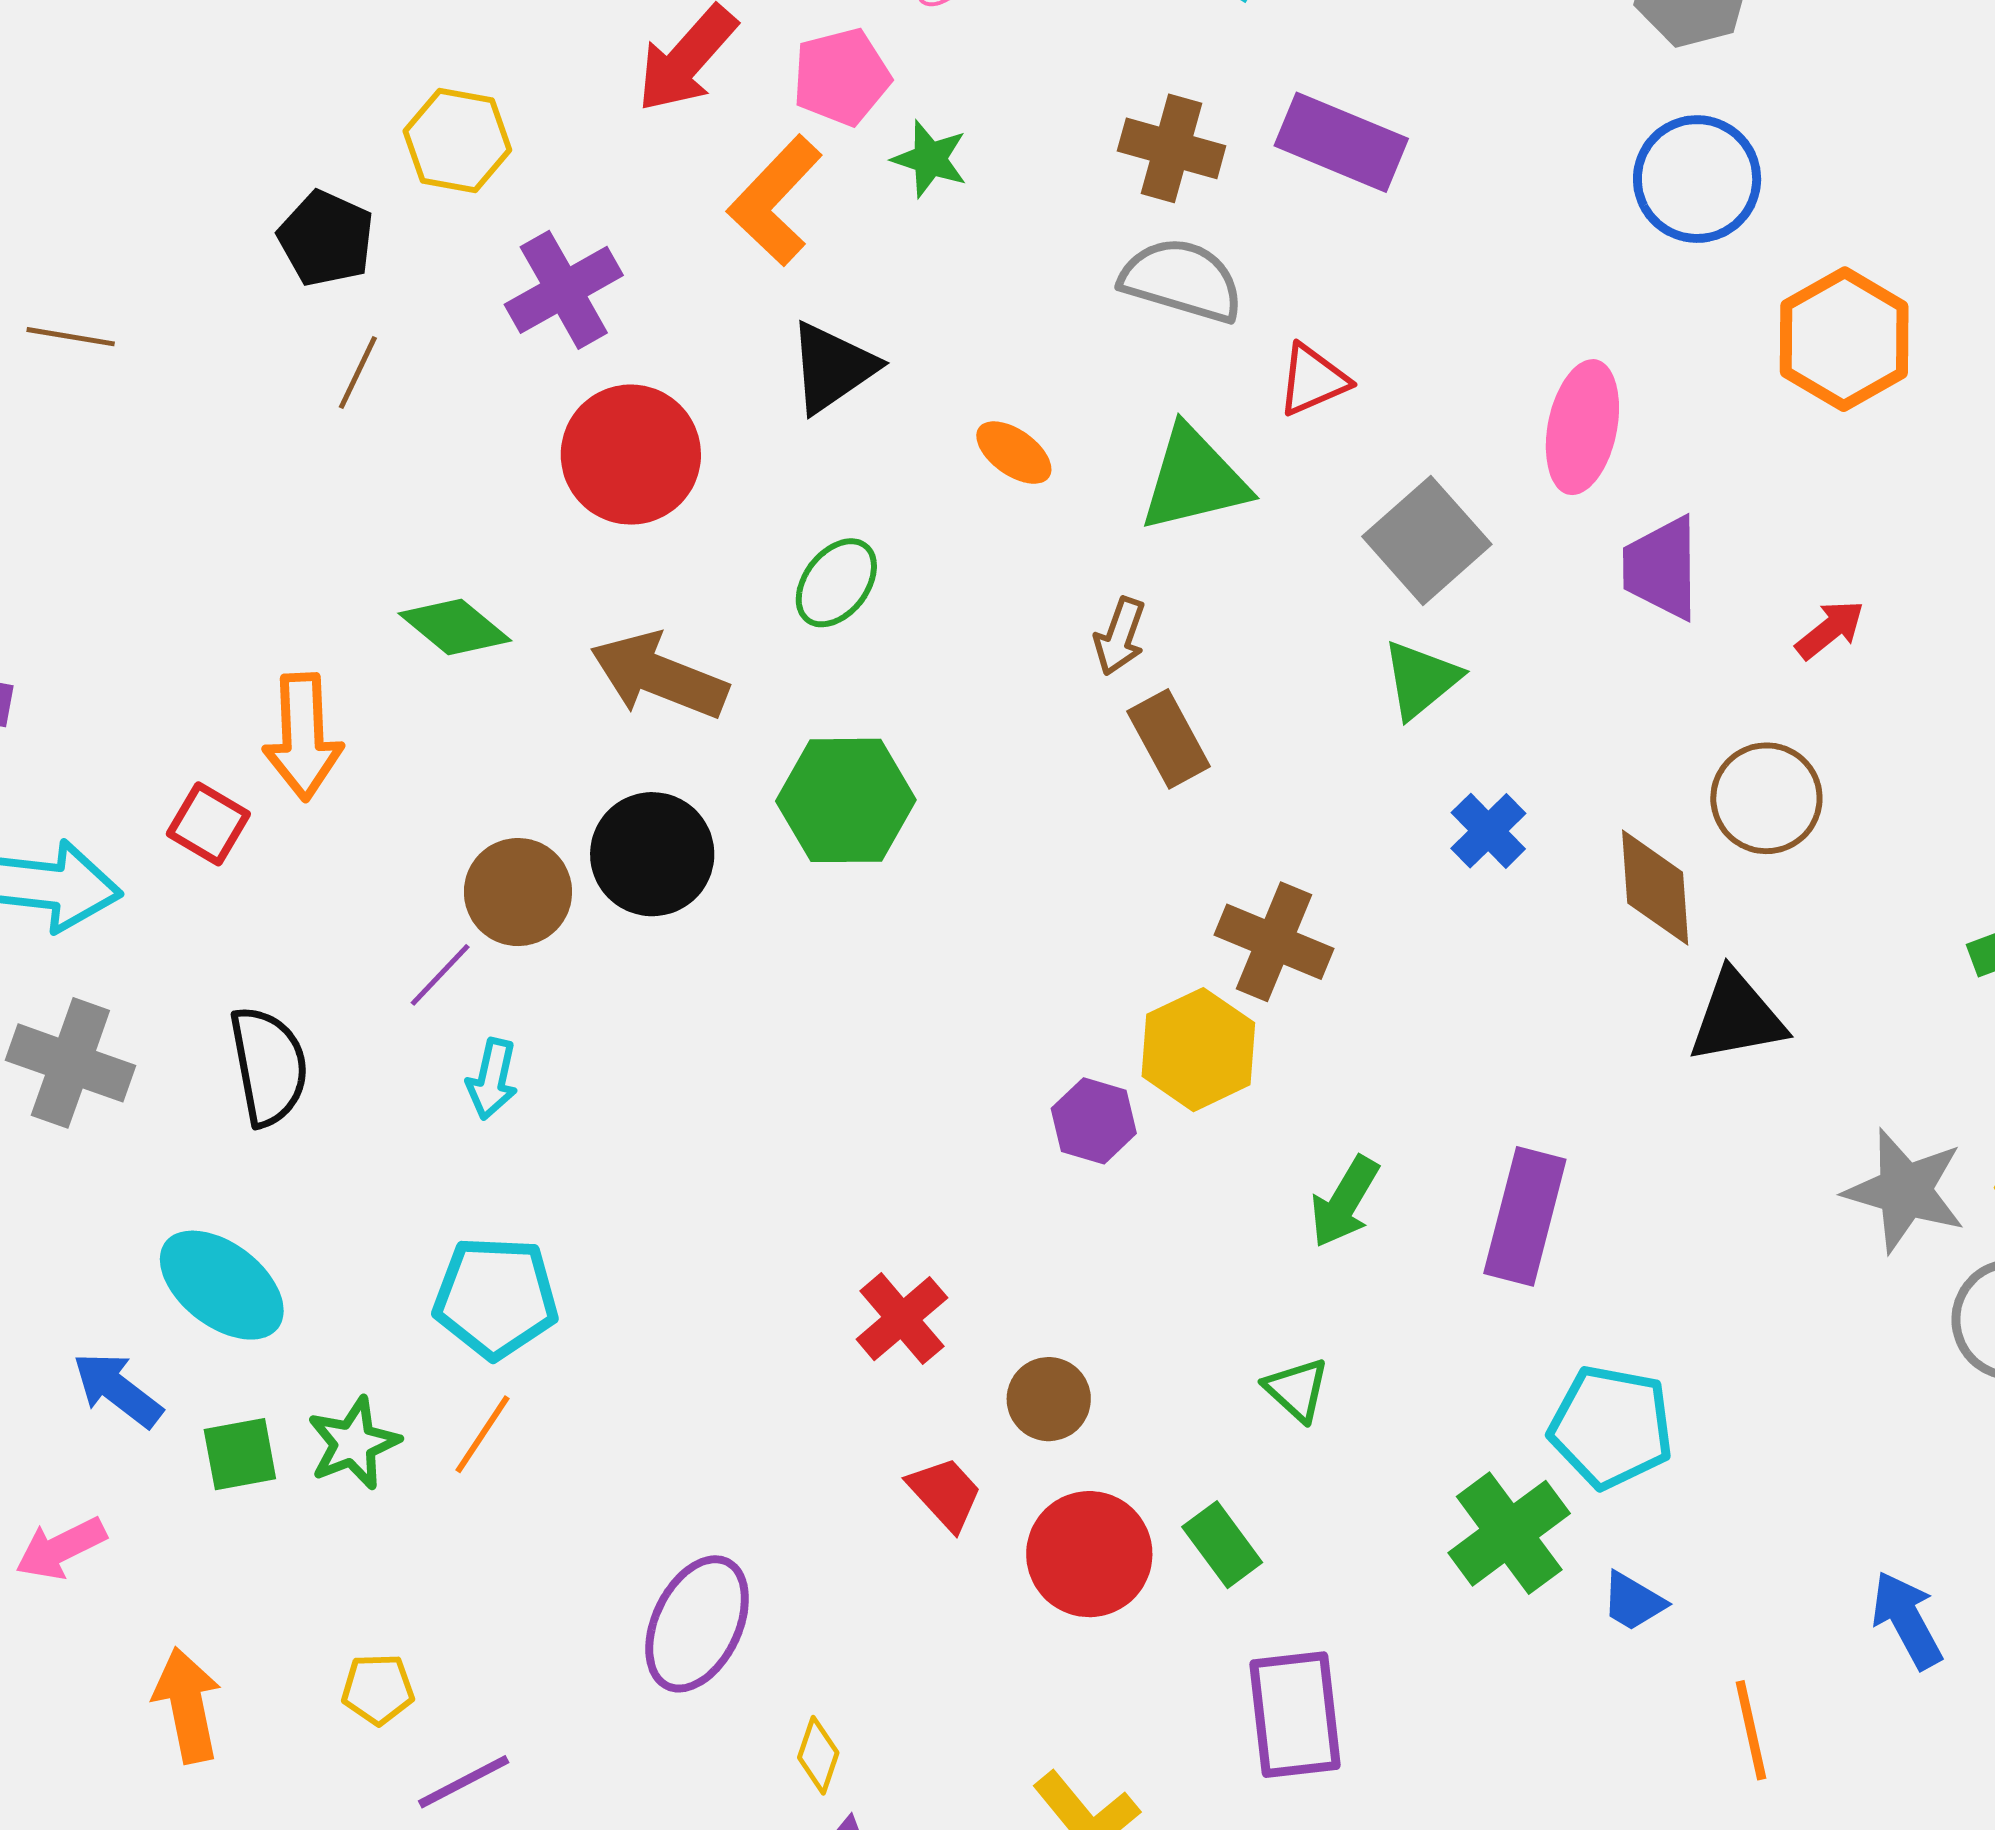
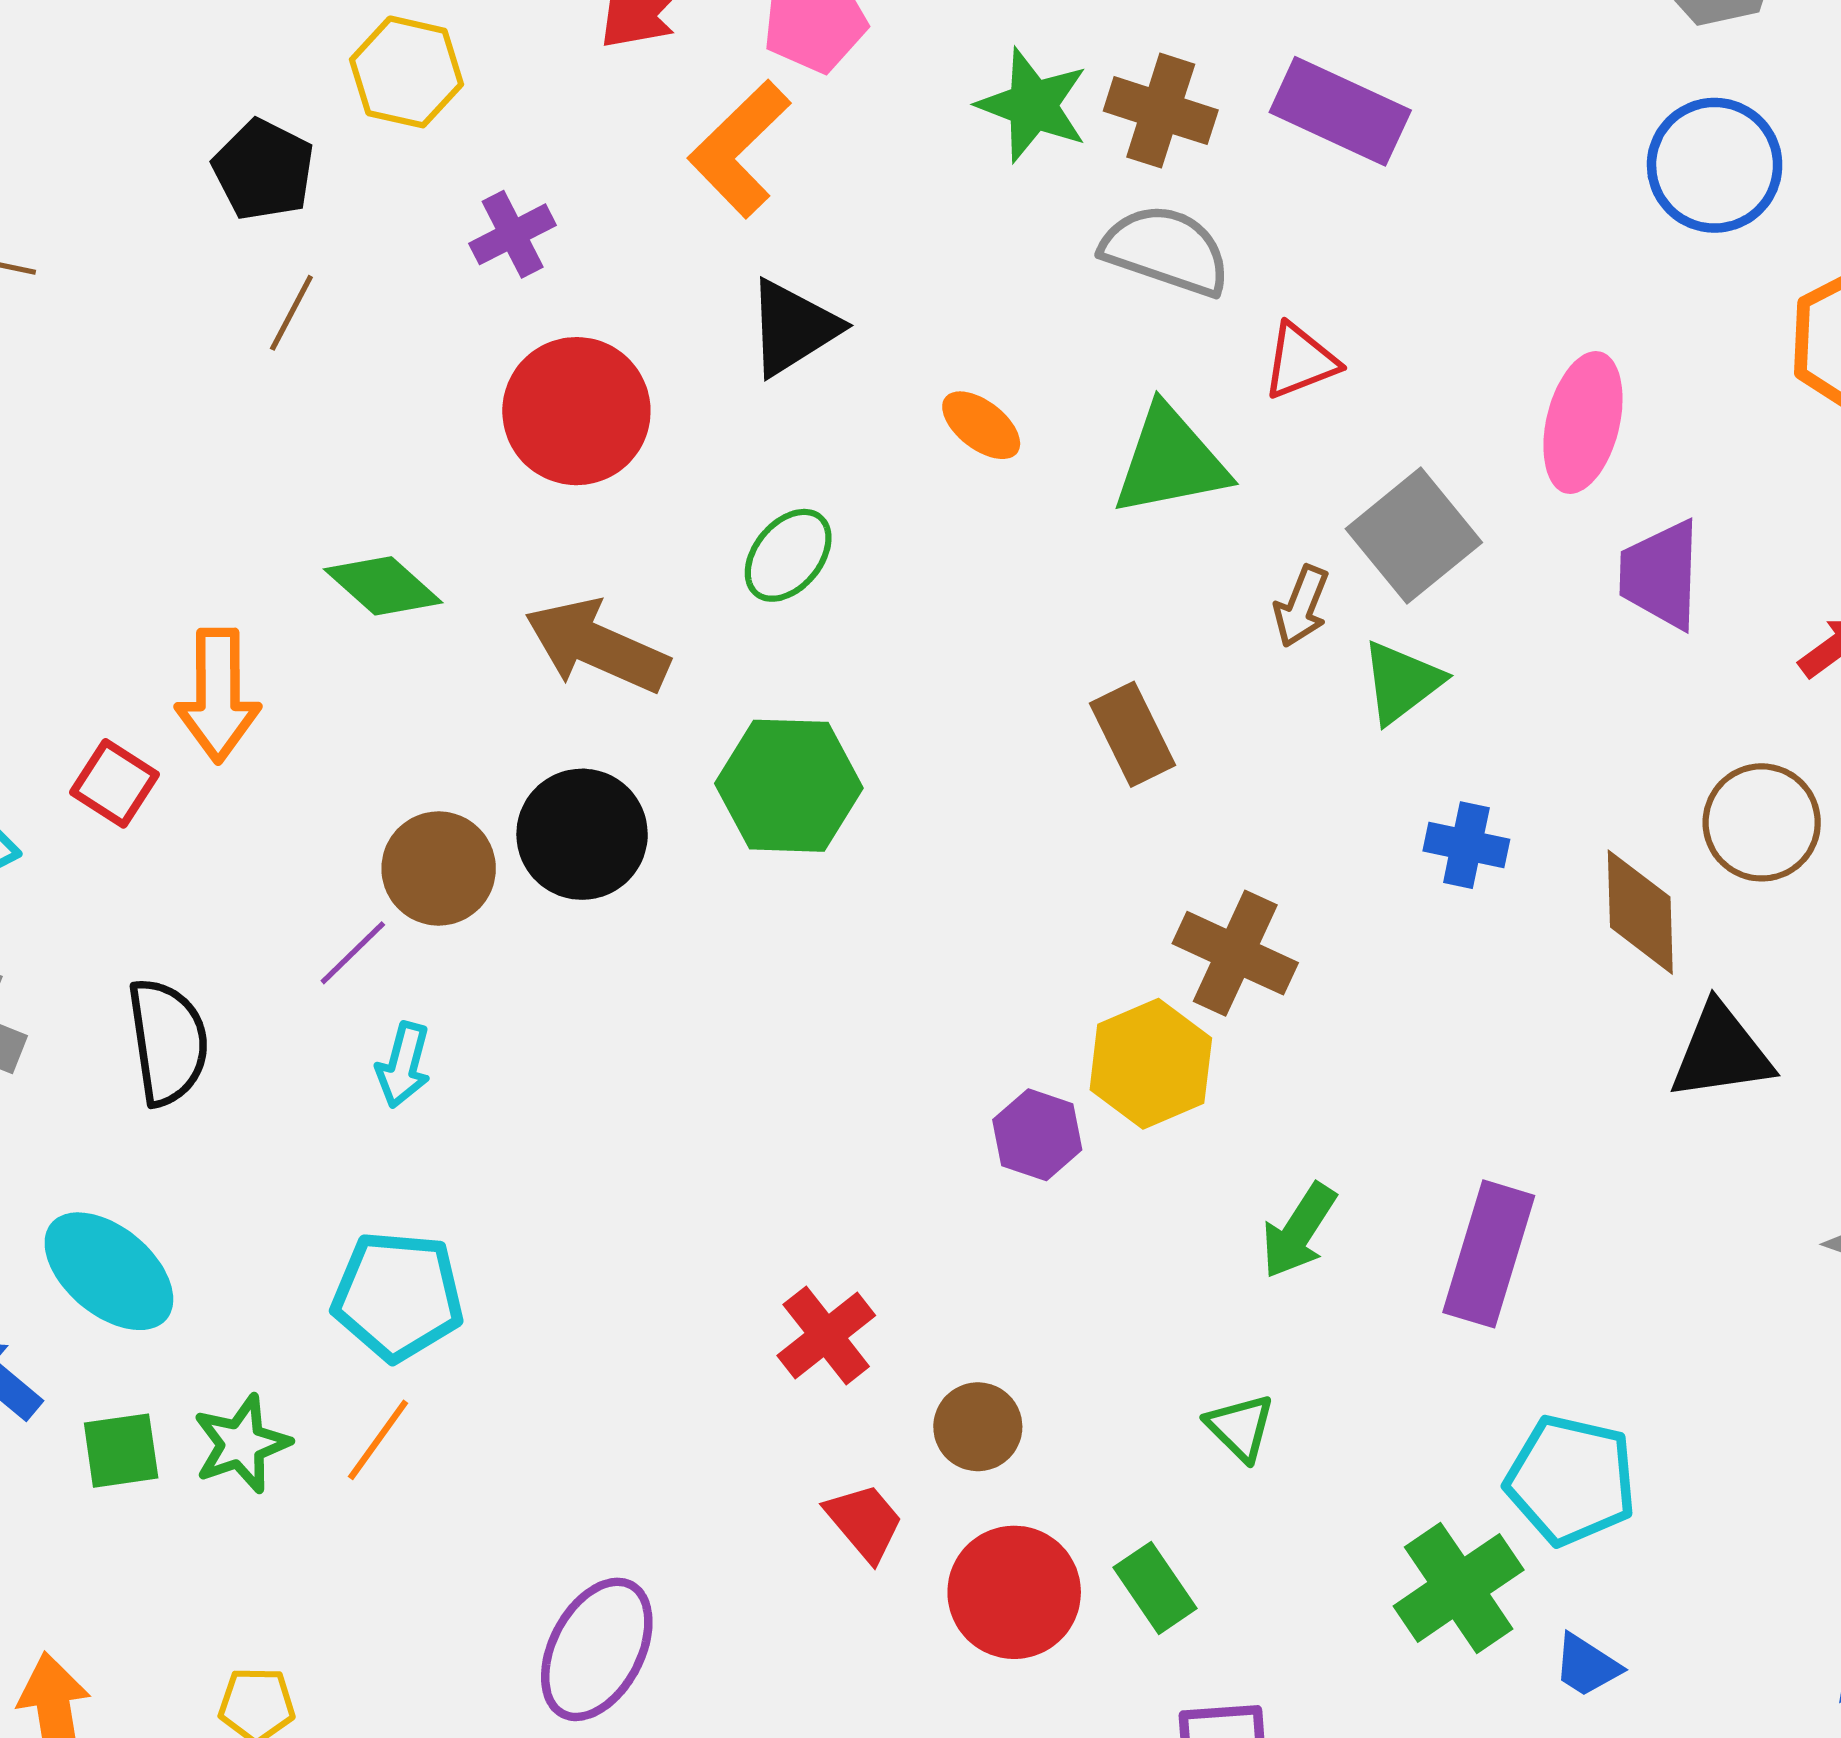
green star: (930, 159) -> (1033, 105), moved, size x1.4
purple cross: (564, 290) -> (513, 234), size x0.7
brown arrow: (1120, 636) -> (1301, 606), moved
blue cross: (1488, 831) -> (1466, 845), turned -36

